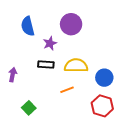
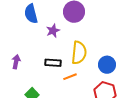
black rectangle: (46, 65) -> (53, 63), moved
yellow semicircle: (76, 66) -> (79, 53), turned 95

